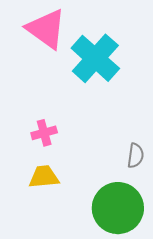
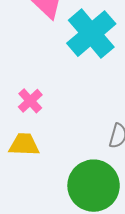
pink cross: (44, 133) -> (30, 101), turned -35

